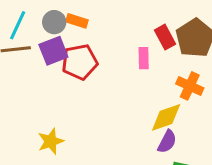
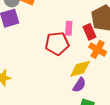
red rectangle: (165, 37) -> (89, 32), moved
red pentagon: (80, 62) -> (57, 44), moved

